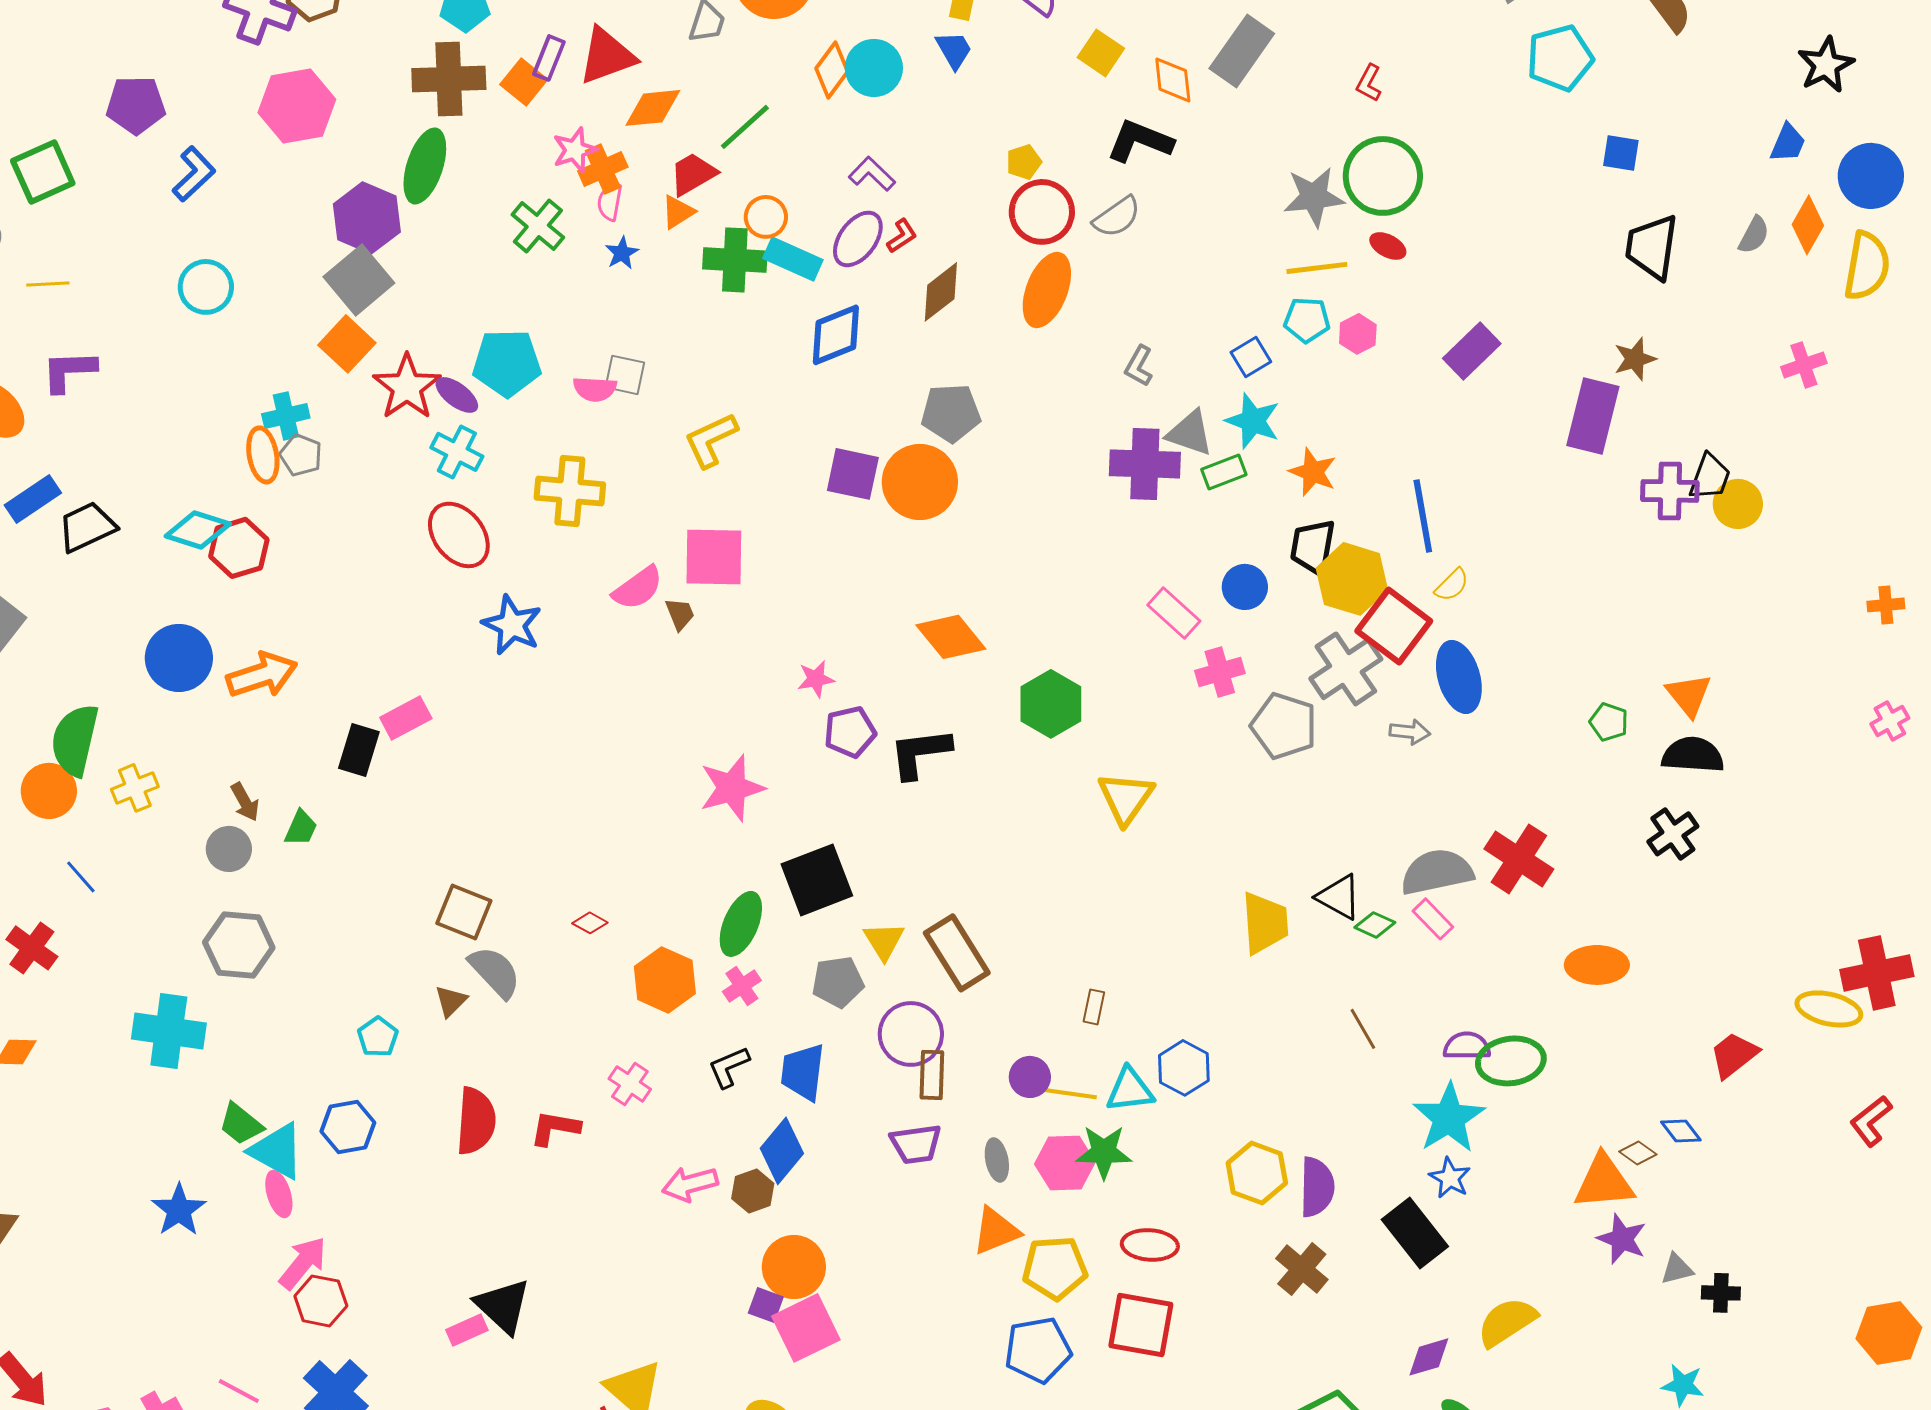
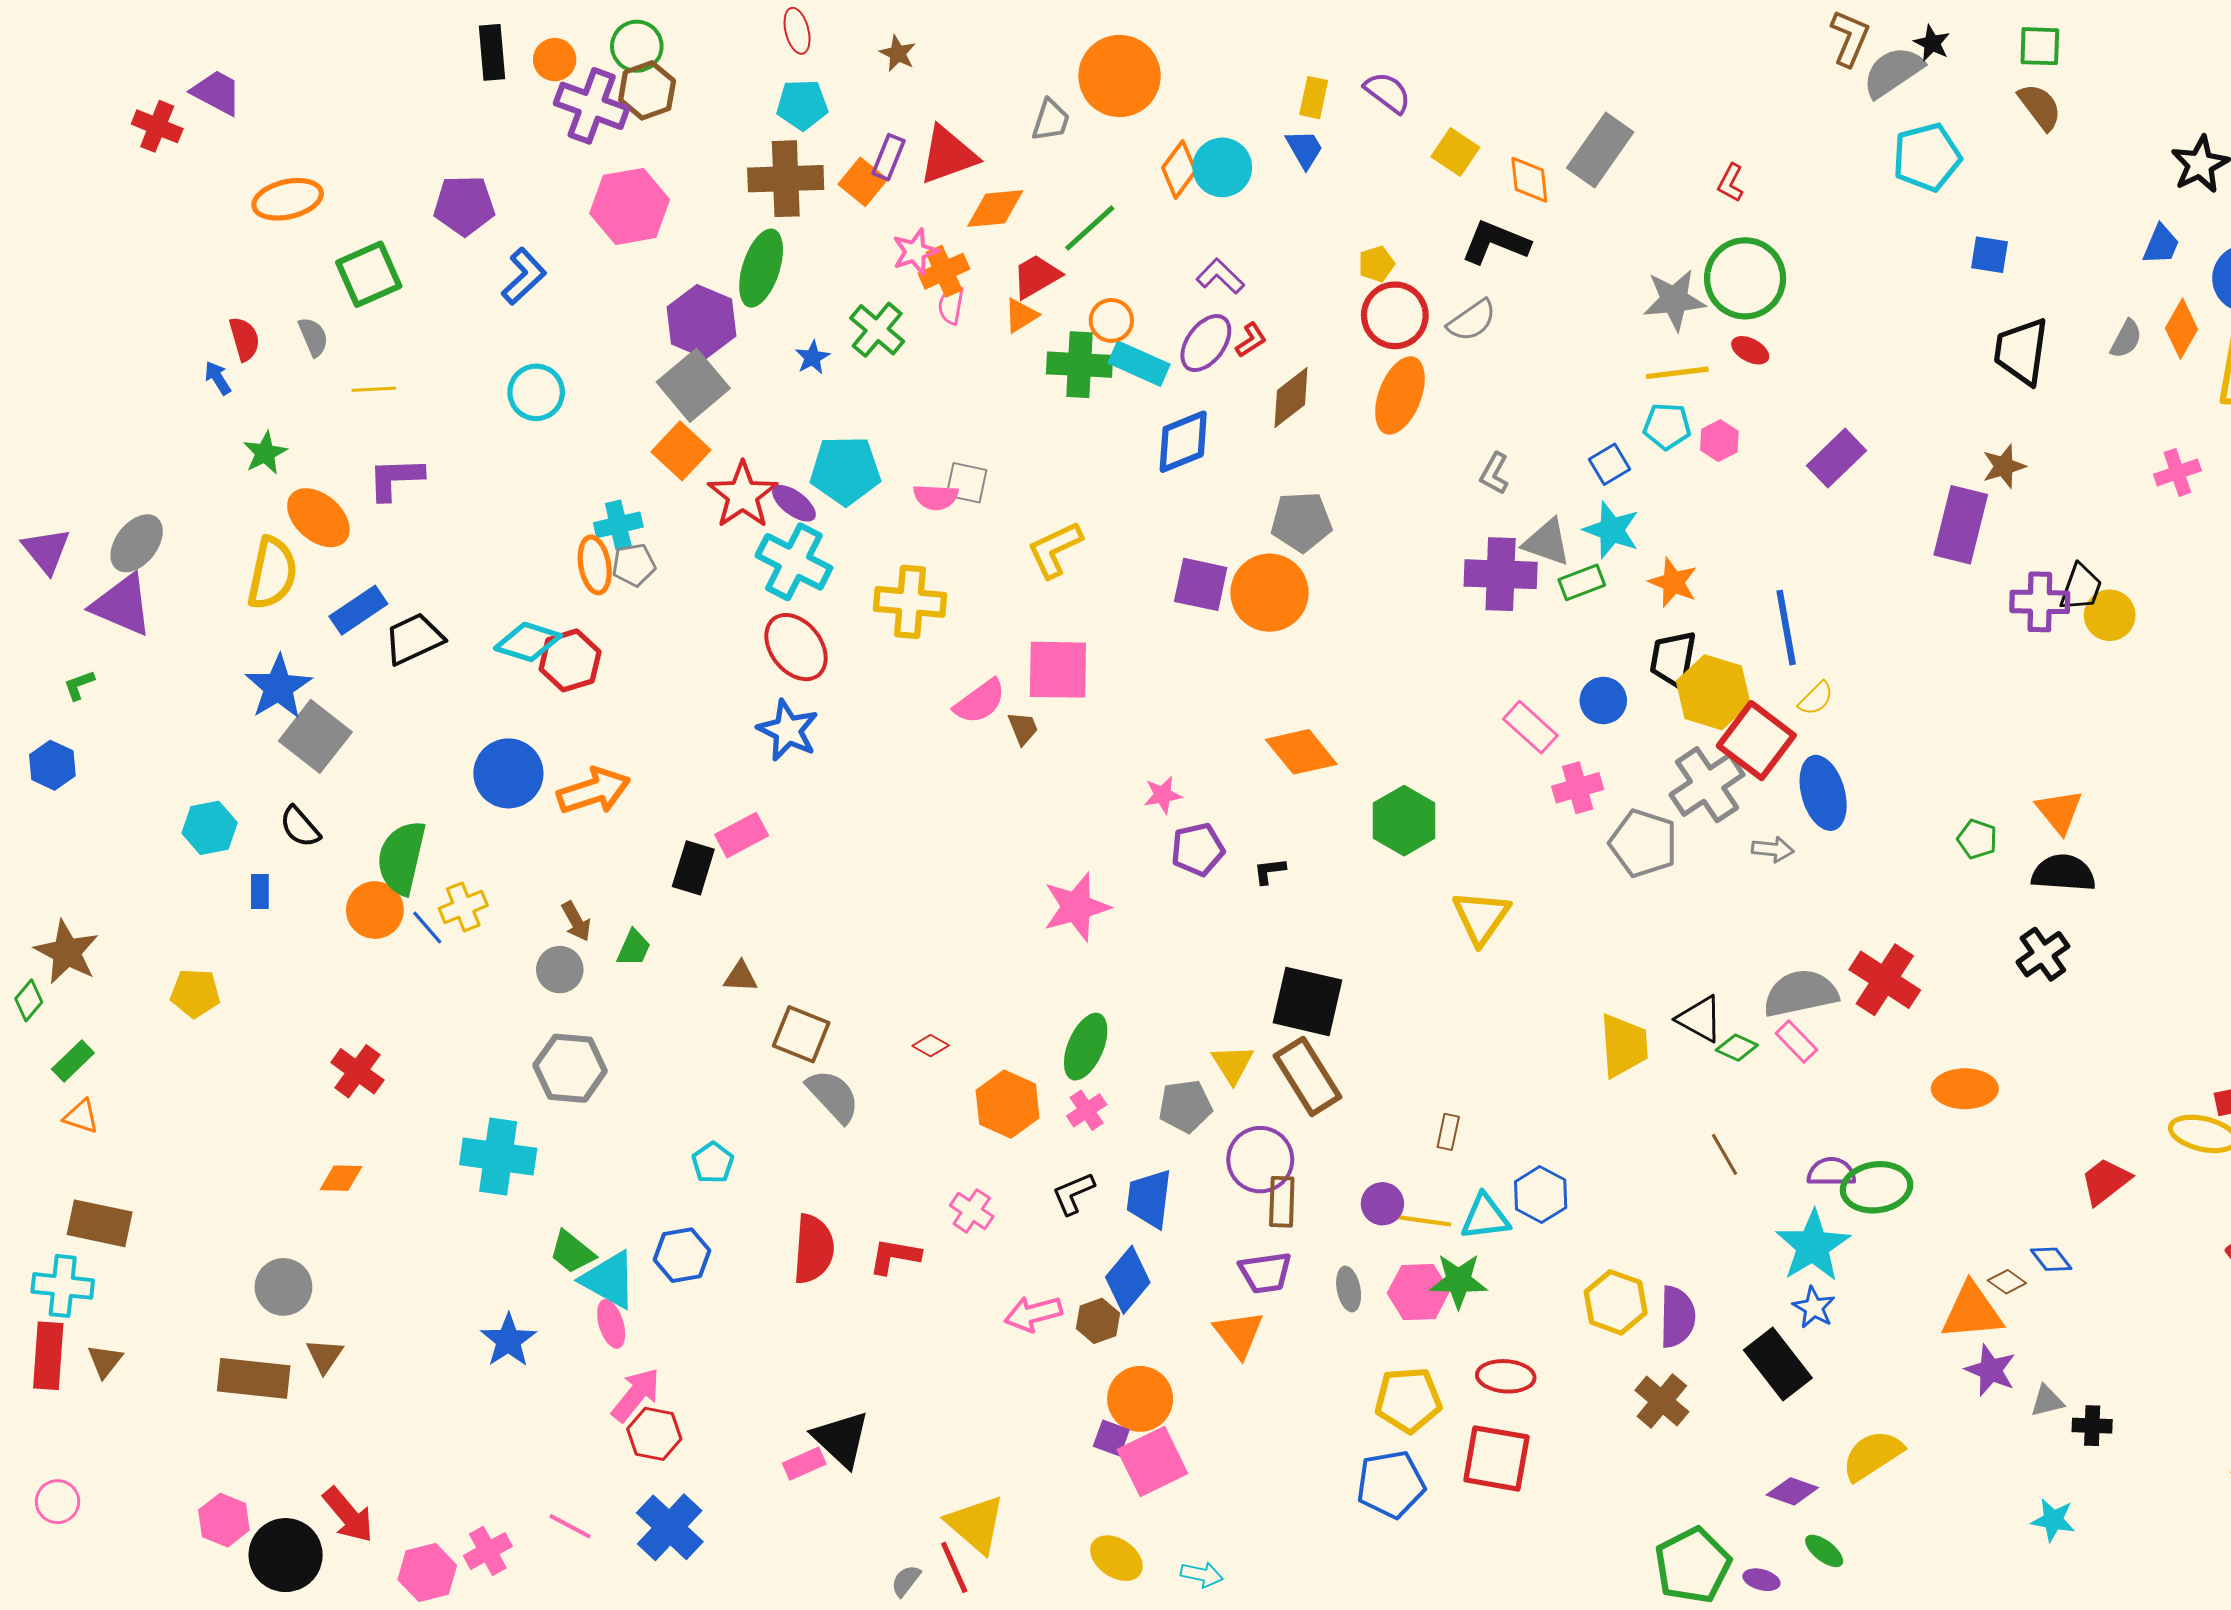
blue star: (622, 253) -> (812, 357), moved
cyan cross: (457, 452) -> (794, 562), size x1.4
gray pentagon: (301, 455) -> (634, 565), turned -30
blue star: (512, 625) -> (788, 730), moved
black L-shape: (920, 753) -> (1269, 871), size x0.5
blue line: (81, 877) -> (427, 927), moved
black square: (817, 880) -> (1307, 1001), moved, turned 34
brown triangle: (451, 1001) -> (741, 977), moved, turned 48
orange triangle: (996, 1231) -> (1239, 1334), moved, turned -46
purple diamond: (1429, 1357) -> (1792, 1491), turned 36

